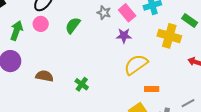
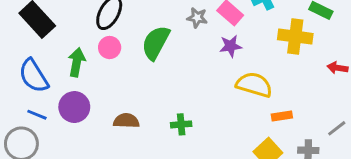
green semicircle: (73, 25) -> (156, 43), size x1.4
yellow semicircle: (136, 65) -> (254, 85), turned 60
green cross: (82, 84) -> (181, 124), turned -32

